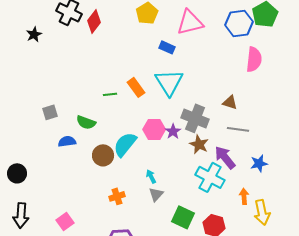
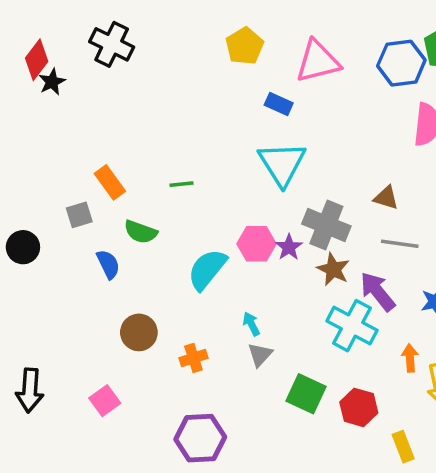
red diamond: (94, 21) -> (37, 60), moved
orange rectangle: (136, 87) -> (110, 182), moved
blue semicircle: (67, 141) -> (108, 264), turned 72
brown circle: (103, 155) -> (139, 332), moved
black circle: (17, 173) -> (23, 247), moved

